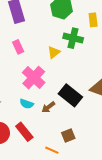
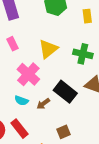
green cross: (73, 38) -> (83, 54), moved
yellow triangle: (54, 52) -> (48, 49), size x1.5

